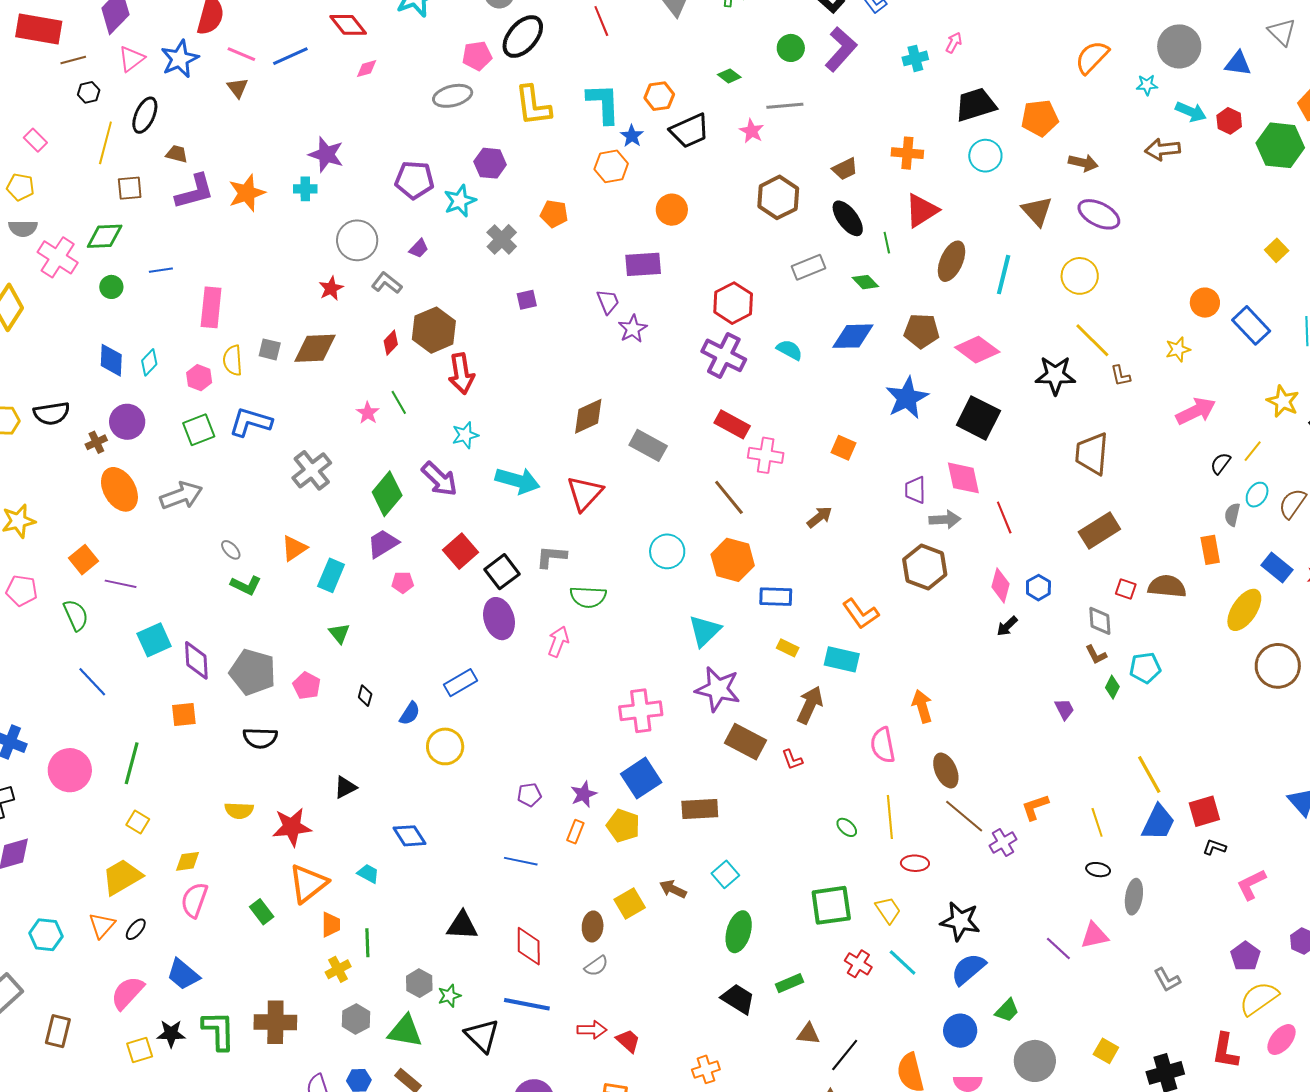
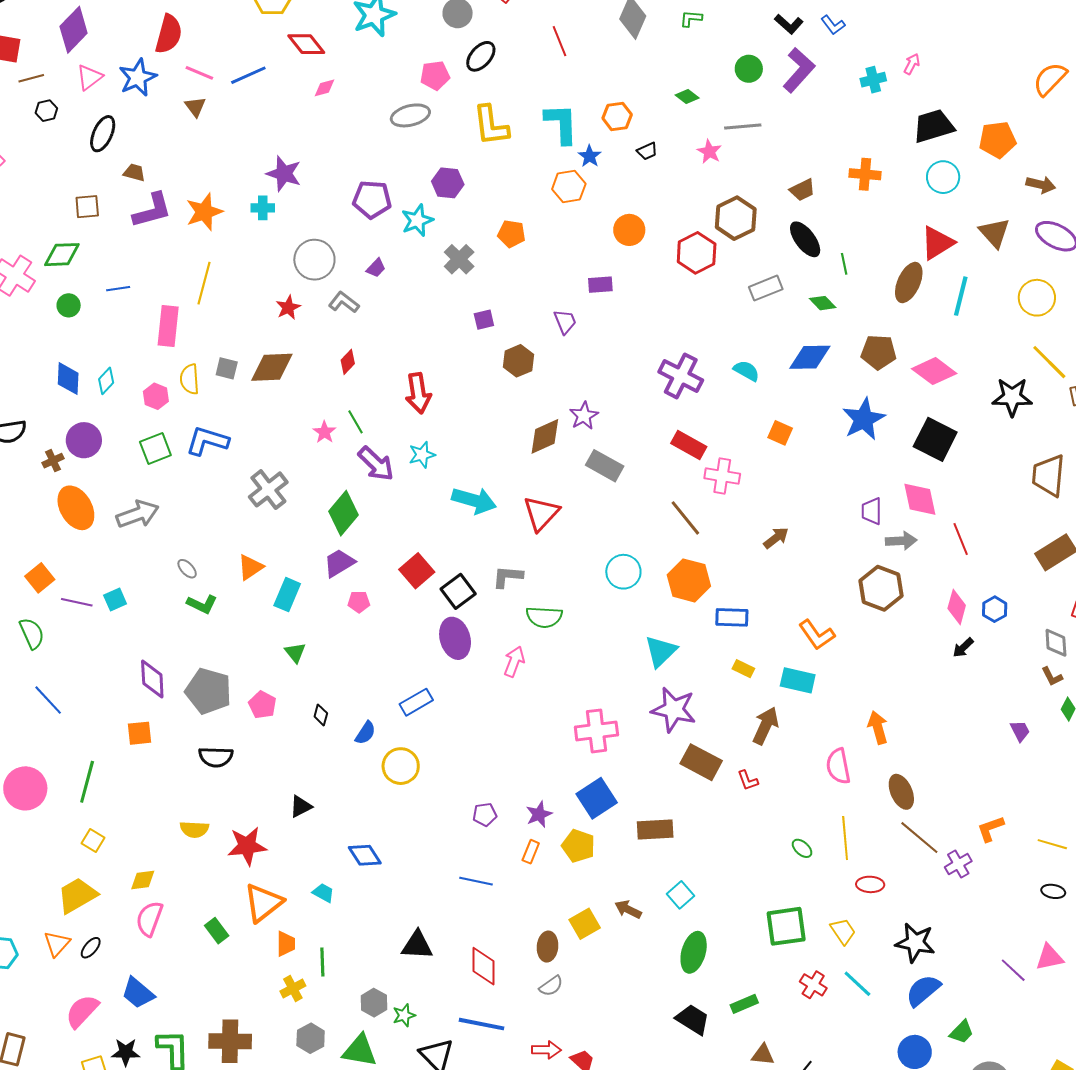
black ellipse: (523, 37) -> (481, 56), size x0.7
black trapezoid: (689, 131) -> (647, 151), size x0.5
yellow line: (105, 143) -> (204, 283), moved
red triangle: (922, 210) -> (937, 243), moved
purple rectangle: (643, 264) -> (600, 285), size x0.7
red hexagon: (733, 303) -> (697, 253), moved
purple star: (633, 329) -> (584, 416), moved
brown hexagon: (434, 330) -> (518, 361), moved, size x0.7
orange square: (843, 448) -> (780, 433), moved
purple arrow: (439, 479) -> (376, 464), moved
cyan square: (154, 640) -> (115, 600), moved, size x0.7
yellow line: (1097, 822) -> (1052, 844), turned -56

